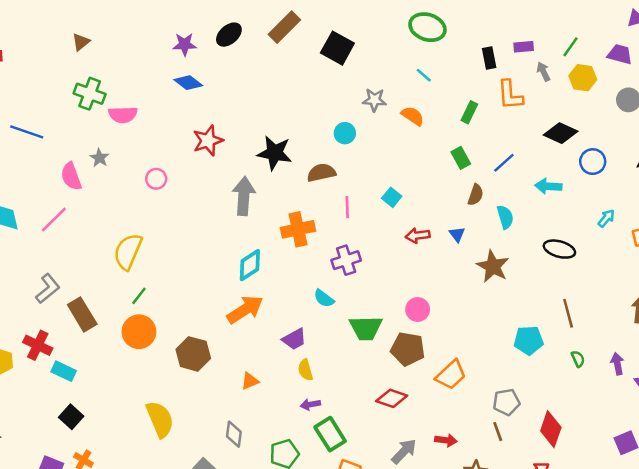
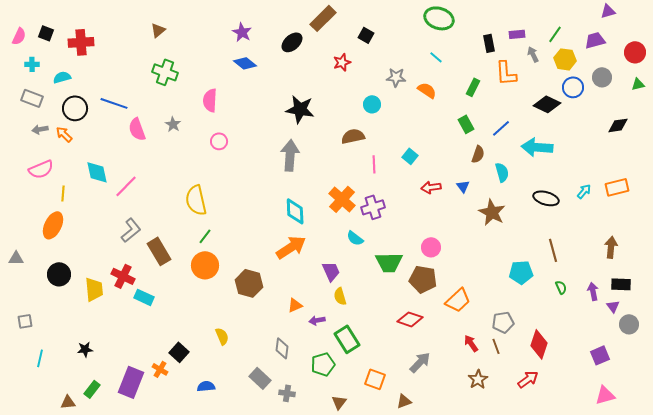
black ellipse: (229, 35) -> (292, 42), moved
purple star: (185, 44) -> (242, 32), turned 30
black square: (337, 48) -> (366, 35), size x0.6
purple trapezoid: (620, 54) -> (595, 40), turned -30
pink semicircle: (123, 115) -> (210, 100), moved, turned 95
red star: (208, 141) -> (342, 62), moved, size x0.7
black star: (275, 153) -> (300, 109), moved
blue circle: (593, 162) -> (573, 87), moved
pink semicircle: (71, 176) -> (137, 129), moved
cyan arrow: (548, 186) -> (537, 147), size x1.4
cyan arrow: (606, 218) -> (584, 191), moved
pink line: (54, 219) -> (126, 186), moved
orange cross: (298, 229) -> (342, 199), moved, turned -36
yellow semicircle: (128, 252) -> (196, 200), turned -36
cyan diamond: (250, 265) -> (295, 211), turned -60
purple trapezoid: (294, 339) -> (331, 271), turned -85
purple arrow: (310, 404) -> (317, 320), moved
black square: (71, 417) -> (179, 352), moved
yellow semicircle: (160, 419) -> (222, 336), size x0.6
green rectangle: (330, 434) -> (347, 339), moved
red arrow: (446, 440) -> (471, 343), moved, turned -132

